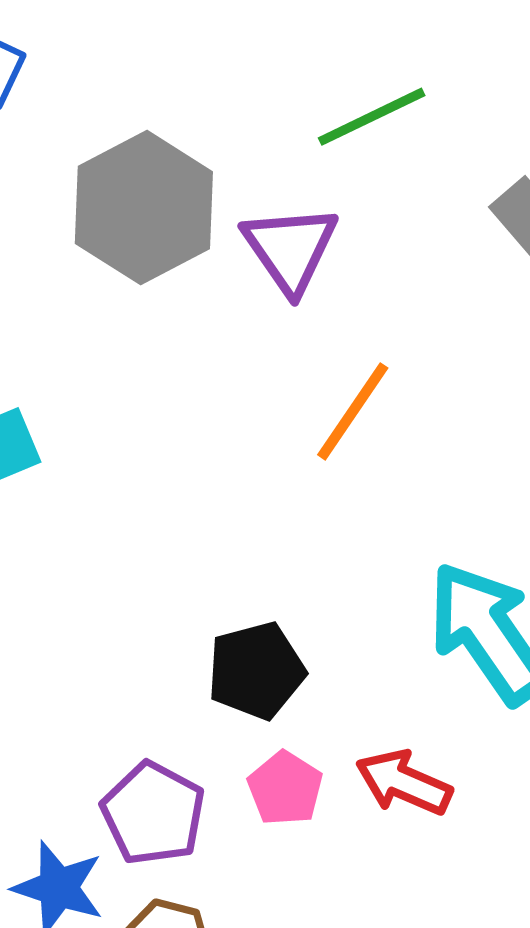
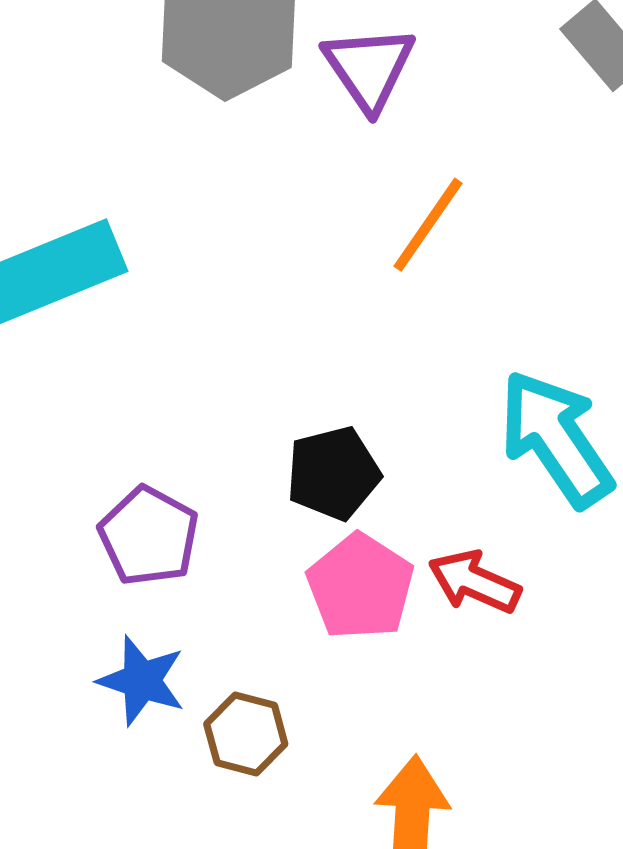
pink pentagon: (285, 788) -> (360, 587), size x1.5
purple pentagon: (153, 813) -> (149, 536), moved

